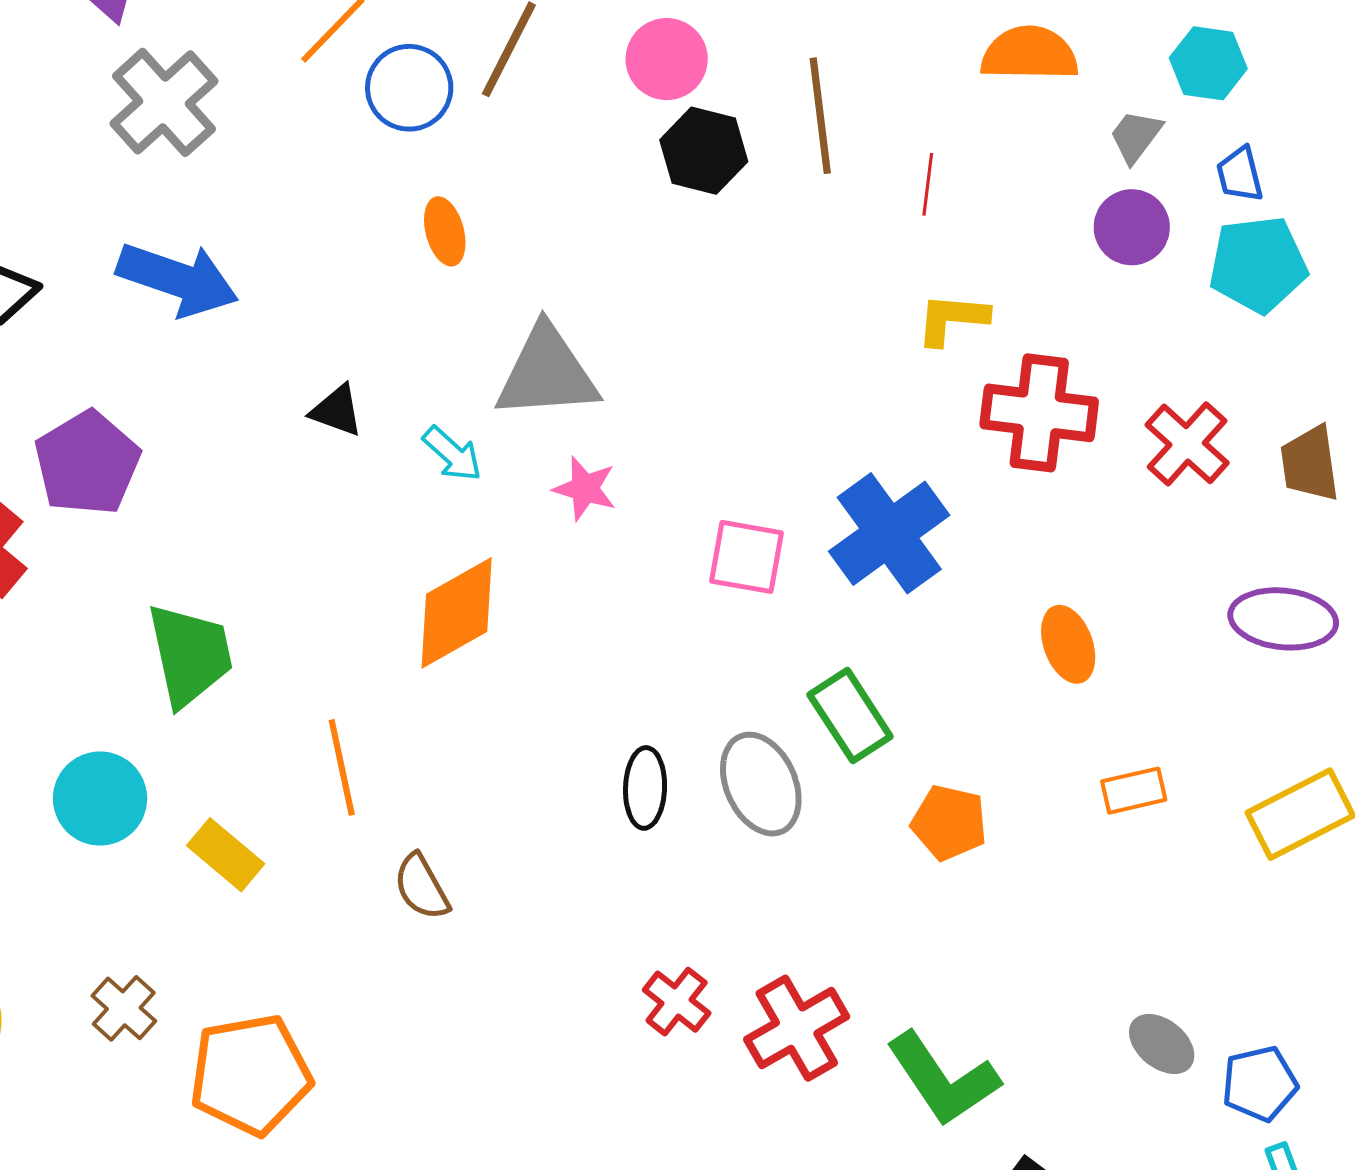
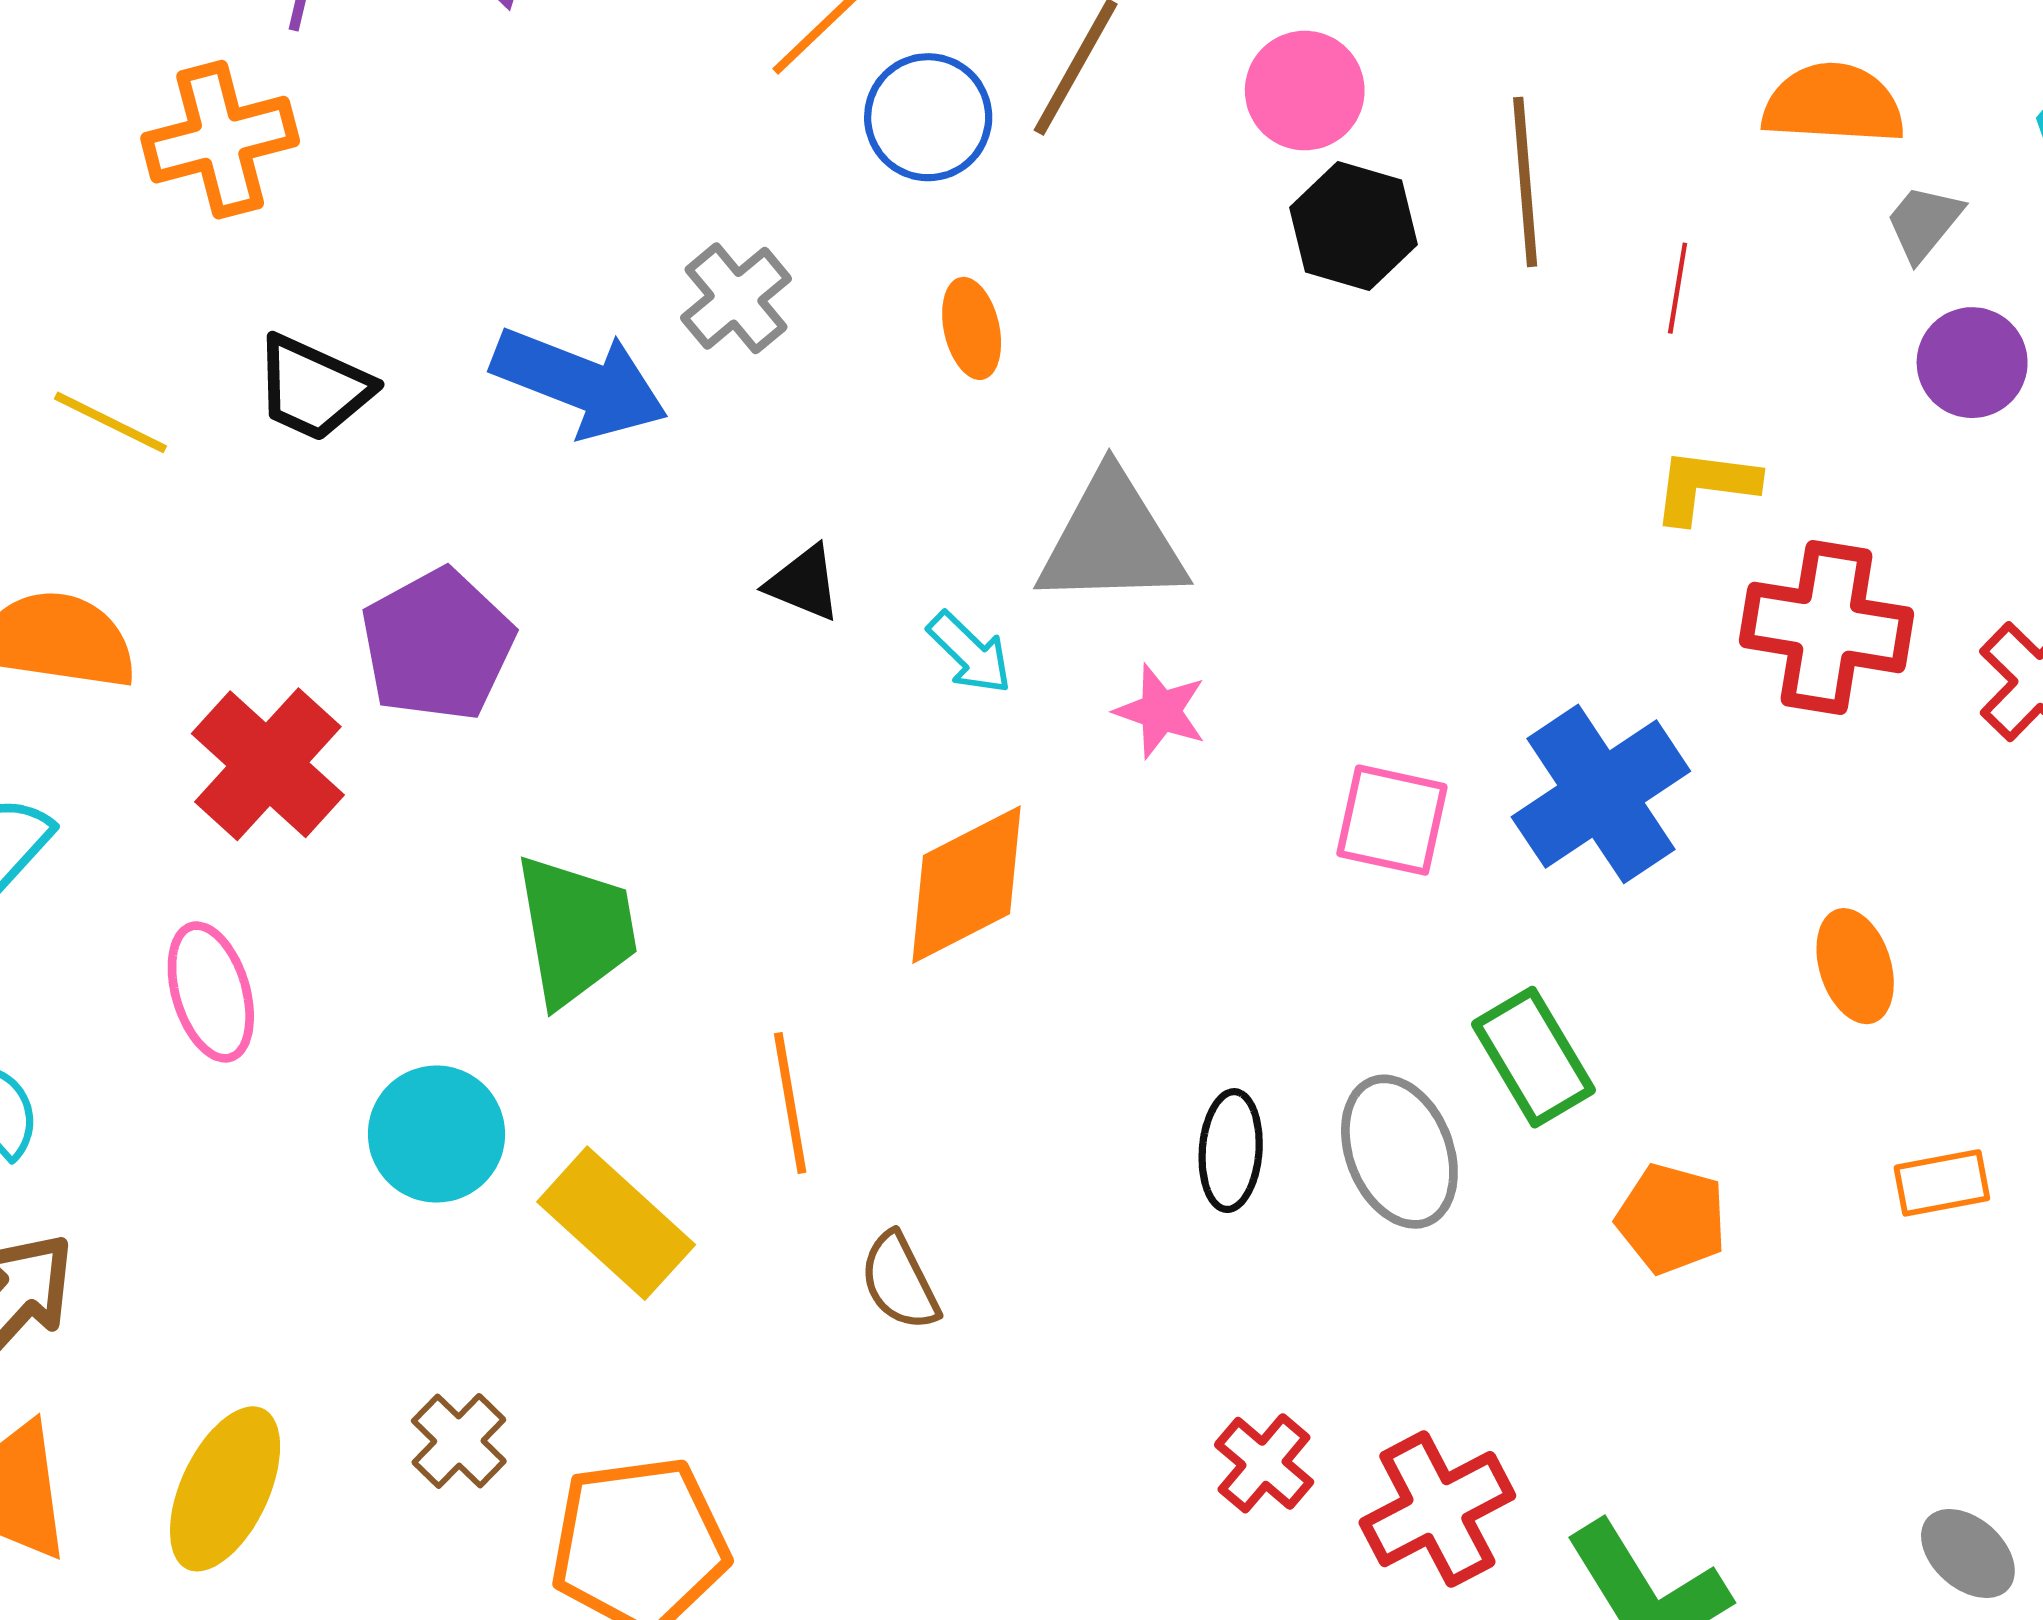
gray cross: (164, 102) -> (736, 298), moved, size x0.7
gray trapezoid: (1136, 136) -> (1924, 223), moved
yellow rectangle: (226, 855) -> (616, 1223), size x1.4

